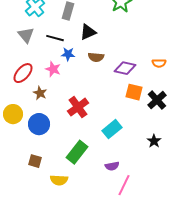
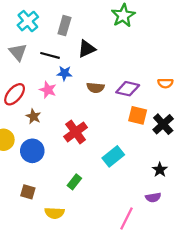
brown semicircle: (96, 57) -> (96, 88), moved
green rectangle: (77, 152) -> (74, 182), size x0.6
purple semicircle: (112, 166) -> (153, 197), moved

